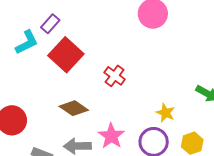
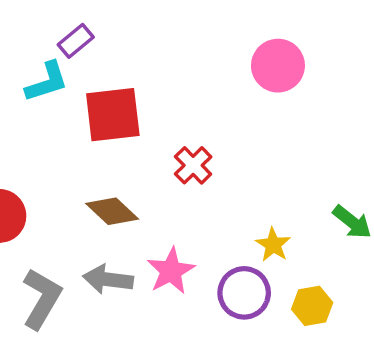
purple rectangle: (50, 24) -> (76, 41), moved
red square: (66, 55) -> (113, 115), turned 32

